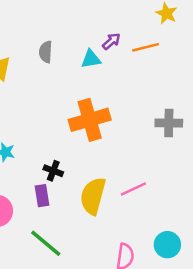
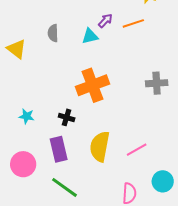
black cross: (53, 171) -> (67, 117), moved
pink line: (133, 189) -> (137, 150), moved
purple rectangle: (42, 196) -> (59, 149), size x1.4

